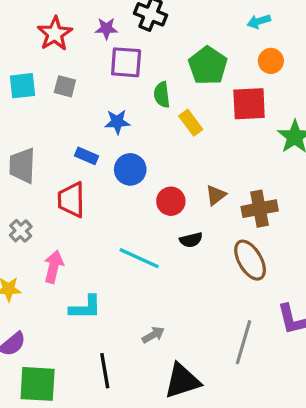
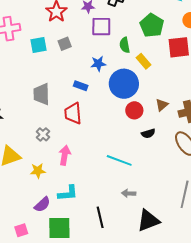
gray square: (65, 86) -> (65, 44), turned -32
blue circle: (130, 169) -> (124, 84), moved, size x1.5
cyan line: (139, 258) -> (119, 160), moved
cyan L-shape: (85, 307) -> (68, 193), moved
gray arrow: (153, 335) -> (129, 193), turned -144

